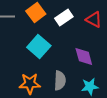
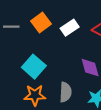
cyan square: (39, 47) -> (34, 67), moved

